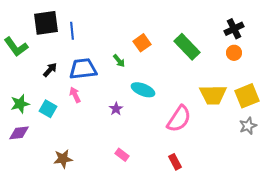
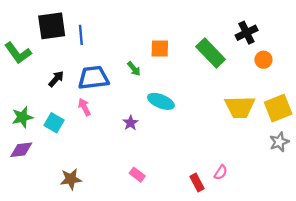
black cross: (234, 29) -> (247, 33), moved
orange square: (142, 43) -> (160, 48), turned 36
pink semicircle: (179, 119) -> (221, 172), moved, size x0.5

